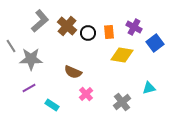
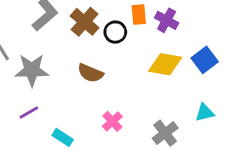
purple cross: (134, 27) -> (167, 20), moved
orange rectangle: (109, 32) -> (139, 14), moved
blue square: (155, 43) -> (205, 60), moved
brown semicircle: (73, 72) -> (90, 73), moved

